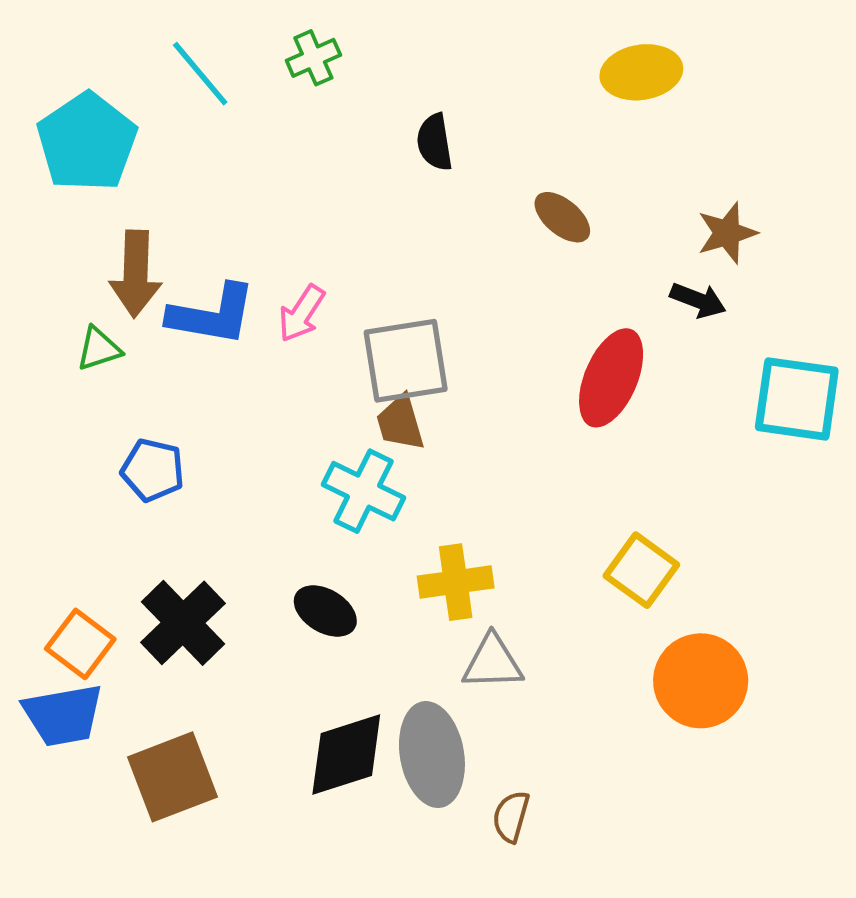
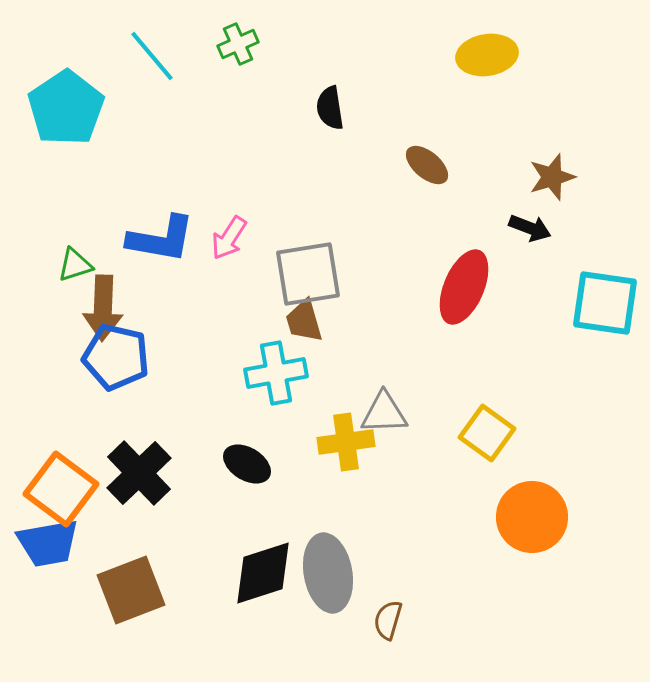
brown arrow: (136, 274) -> (103, 308), moved
blue pentagon: (153, 470) -> (116, 357), size x1.4
cyan cross: (363, 491) -> (276, 373), turned -36
orange square: (80, 644) -> (61, 489), size x1.4
gray triangle: (493, 662) -> (384, 413), moved

